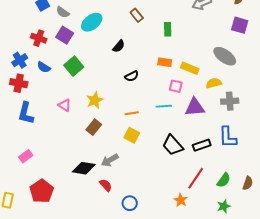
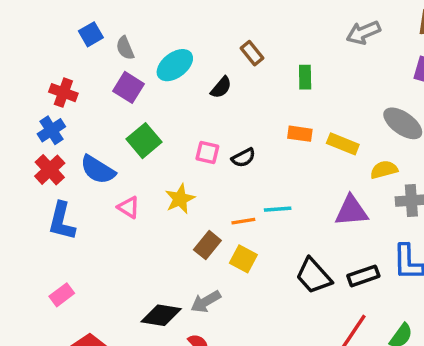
gray semicircle: (63, 12) -> (125, 48), turned 32
red cross: (39, 38) -> (63, 93), moved
black semicircle: (119, 46) -> (221, 87), moved
blue semicircle: (44, 67) -> (98, 170), moved, size x1.5
red cross: (19, 83) -> (50, 170), turned 36
pink square: (176, 86) -> (207, 153), moved
cyan line: (164, 106) -> (278, 209), moved
brown rectangle: (94, 127) -> (207, 245), moved

